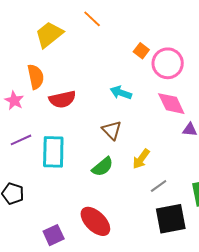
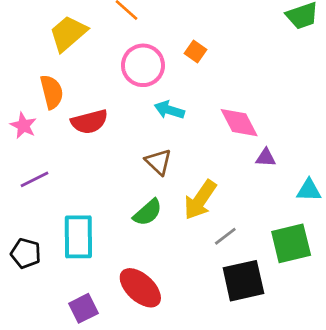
pink circle: (168, 63) -> (143, 65), moved
cyan rectangle: (53, 152) -> (78, 237), moved
yellow arrow: (141, 159) -> (200, 200), size x1.4

